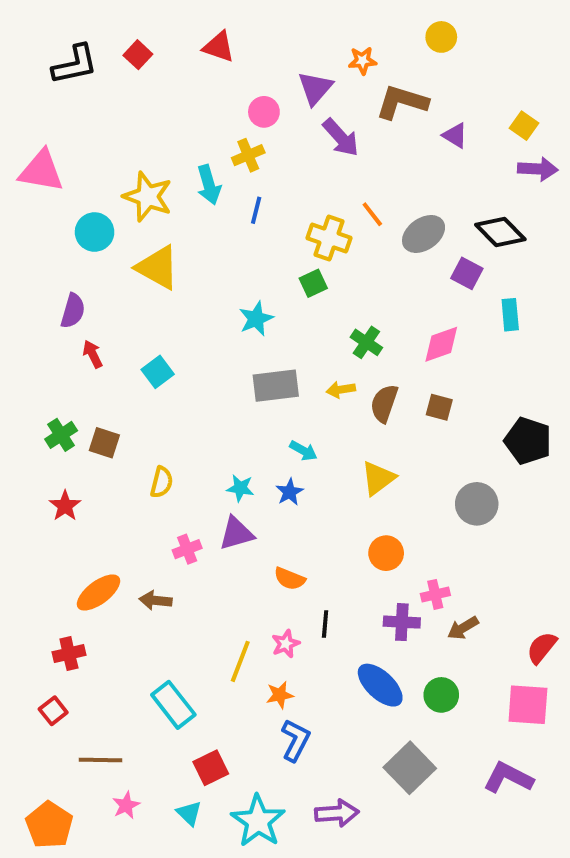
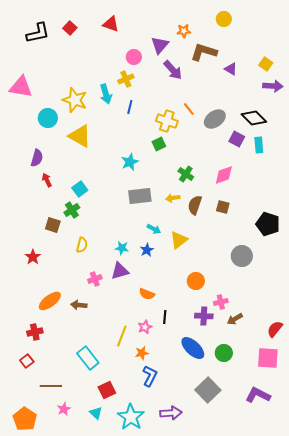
cyan rectangle: (510, 315) -> (259, 145), moved
green cross: (61, 435) -> (72, 210), moved
yellow triangle: (378, 478) -> (179, 240), moved

